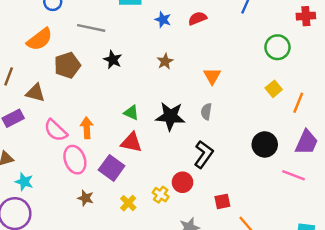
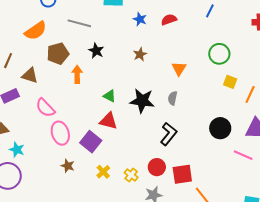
green circle: (277, 47) -> (219, 54), moved
yellow square: (274, 89) -> (230, 82), turned -32
orange arrow: (87, 128) -> (77, 74), moved
red circle: (183, 182) -> (157, 167), moved
yellow cross: (161, 195) -> (131, 175), moved
red square: (222, 201) -> (182, 174), size x1.5

